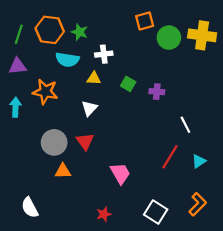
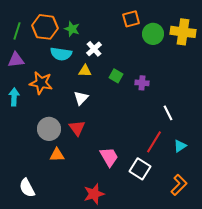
white cross: (104, 54) -> (94, 49), turned -35
white square: (156, 212) -> (140, 169), moved
red star: (104, 214) -> (94, 194), size x1.5

